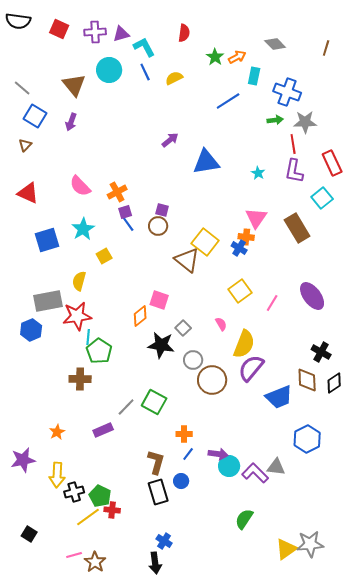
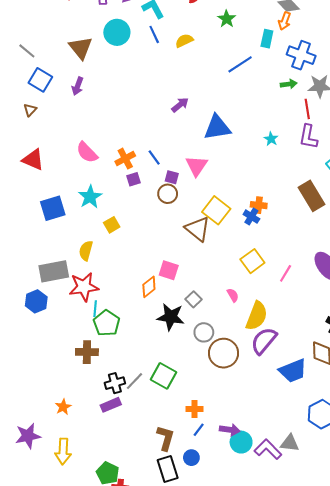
orange arrow: (237, 57) -> (285, 21), moved, turned 138
pink triangle: (256, 218) -> (197, 166), moved
blue line: (128, 224) -> (154, 158), moved
black cross: (74, 492) -> (115, 383), moved

